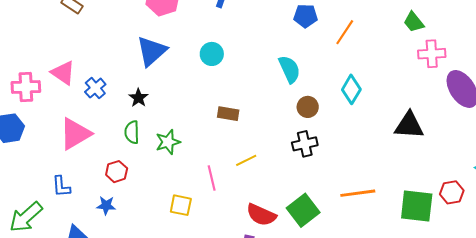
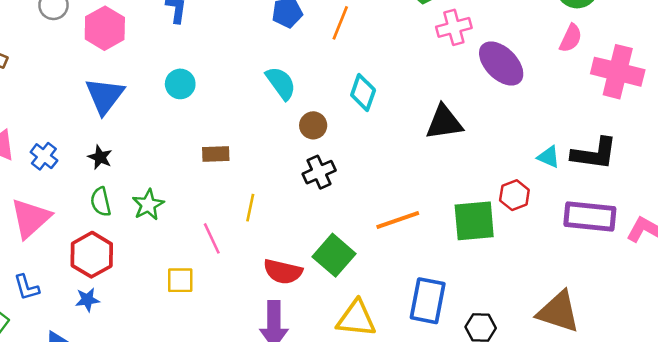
yellow line: (246, 160) -> (250, 208), turned -40
red hexagon: (117, 172) -> (92, 255), size x1.6

